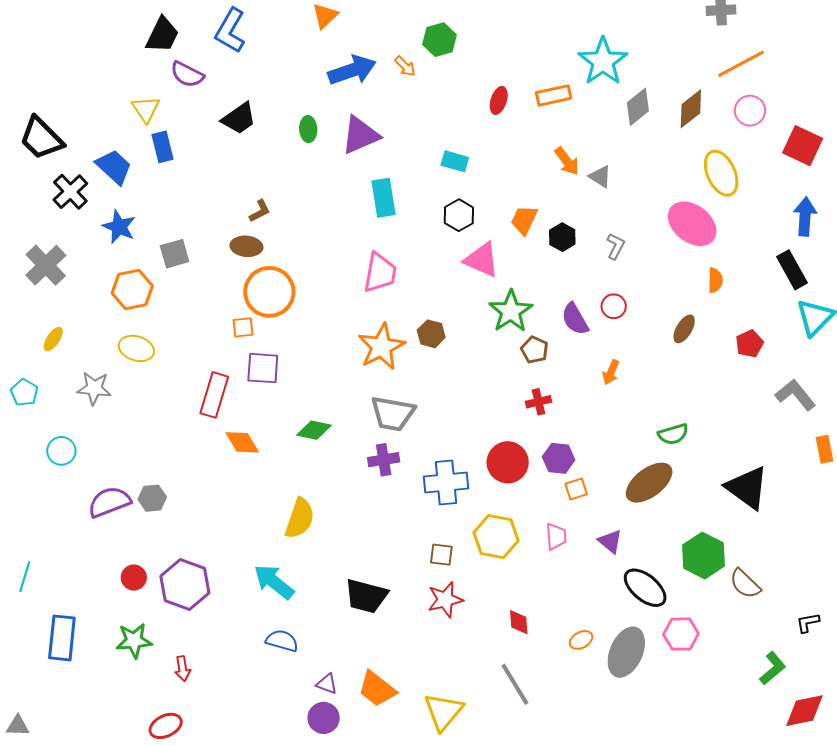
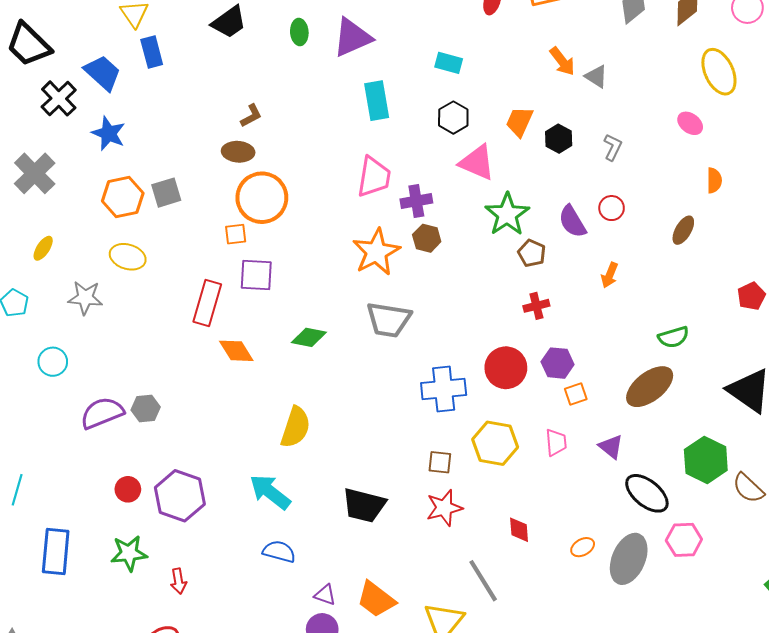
pink ellipse: (692, 224) -> (690, 123), size x0.5
gray square: (175, 254) -> (166, 193), moved
red pentagon: (749, 344) -> (751, 296), moved
purple cross: (384, 460) -> (416, 201), moved
gray line: (515, 684) -> (483, 581), moved

